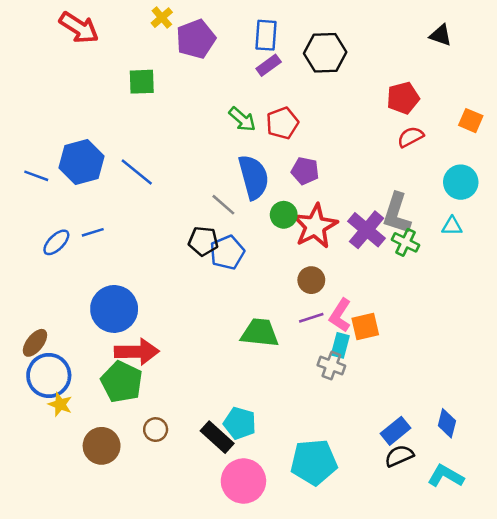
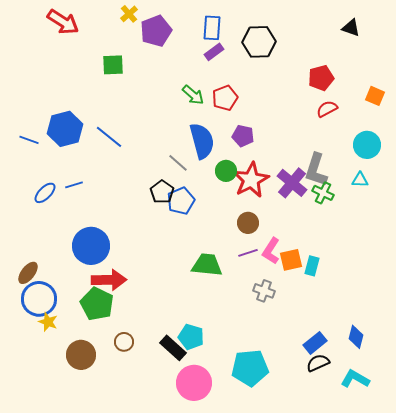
black pentagon: (203, 241) -> (162, 192), turned 30
cyan rectangle: (340, 345) -> (312, 266), moved

